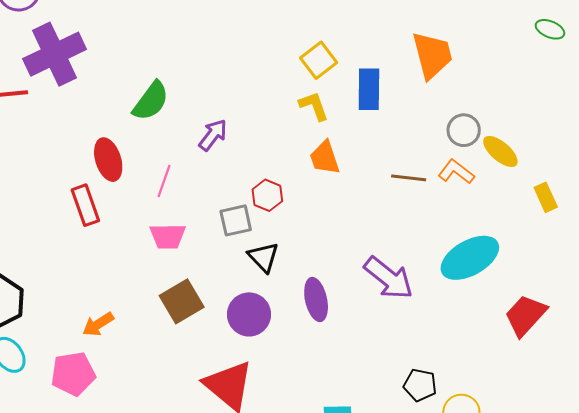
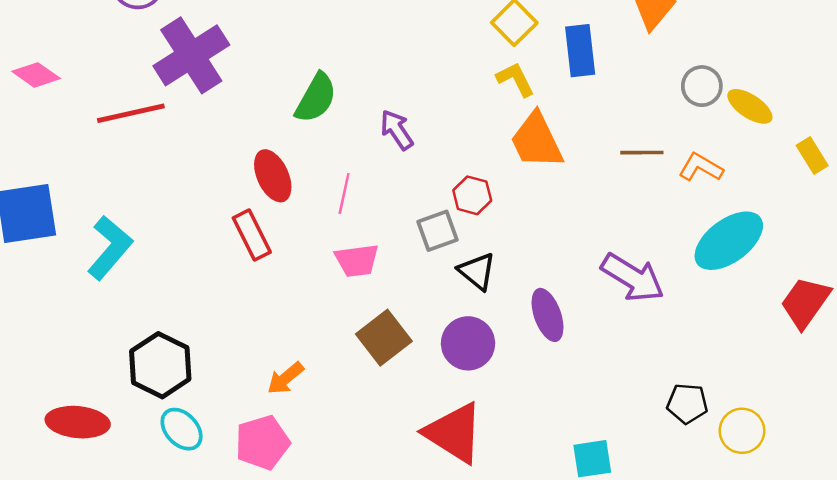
purple arrow: (213, 135) -> (397, 130), turned -64
orange trapezoid: (325, 158) -> (537, 141), size x1.4
orange L-shape: (456, 172) -> (701, 167), moved

